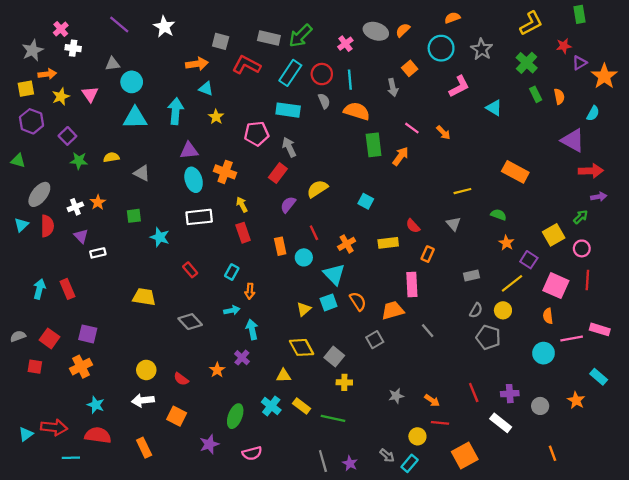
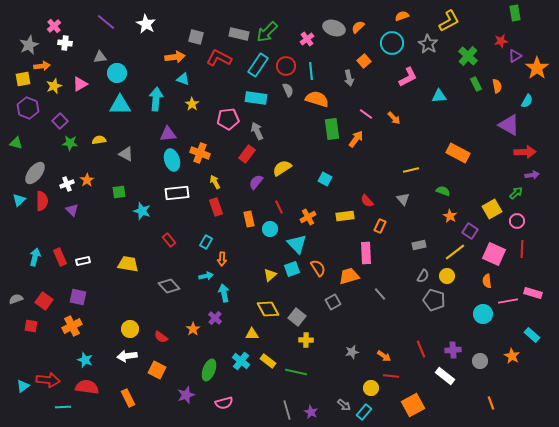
yellow L-shape: (531, 23) -> (449, 21), moved
pink triangle: (90, 94) -> (80, 84), turned 35
cyan triangle: (494, 108) -> (439, 96), turned -35
white rectangle: (98, 253) -> (83, 261), moved

